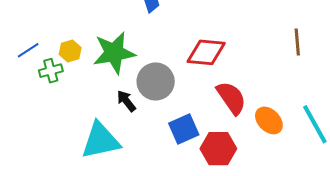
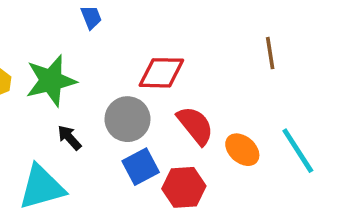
gray circle: (156, 81) -> (127, 119), moved

